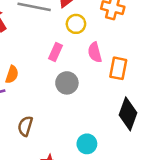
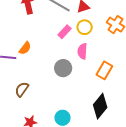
pink rectangle: (56, 52) -> (64, 32), moved
pink semicircle: (95, 52) -> (82, 51), moved

